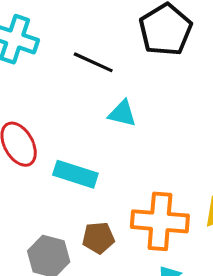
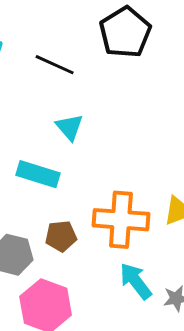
cyan triangle: (122, 113) -> (69, 127), moved, turned 36

